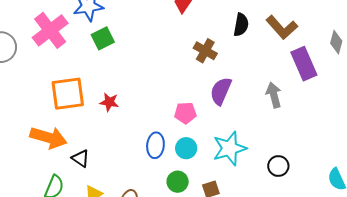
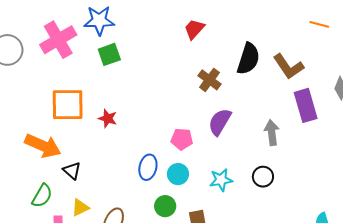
black semicircle: (241, 25) -> (248, 59), size x1.4
cyan star: (230, 148) -> (221, 180), size x0.7
black circle: (278, 166) -> (263, 177), moved

